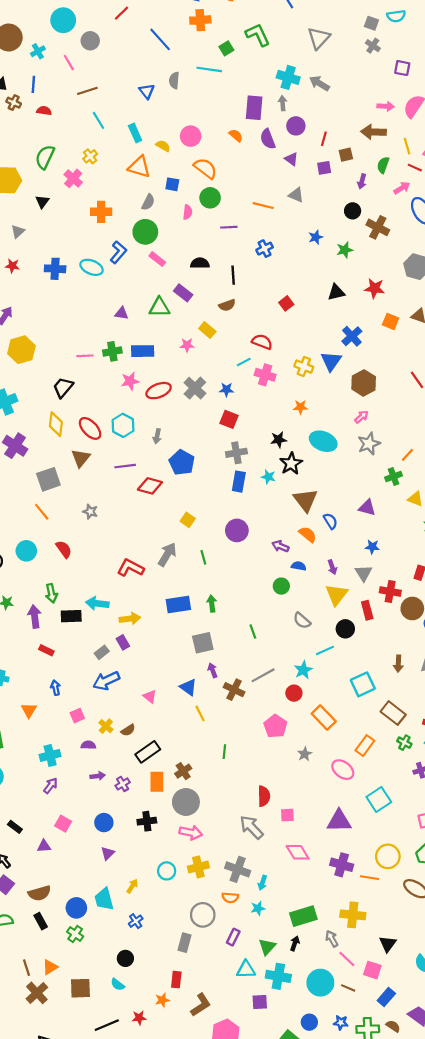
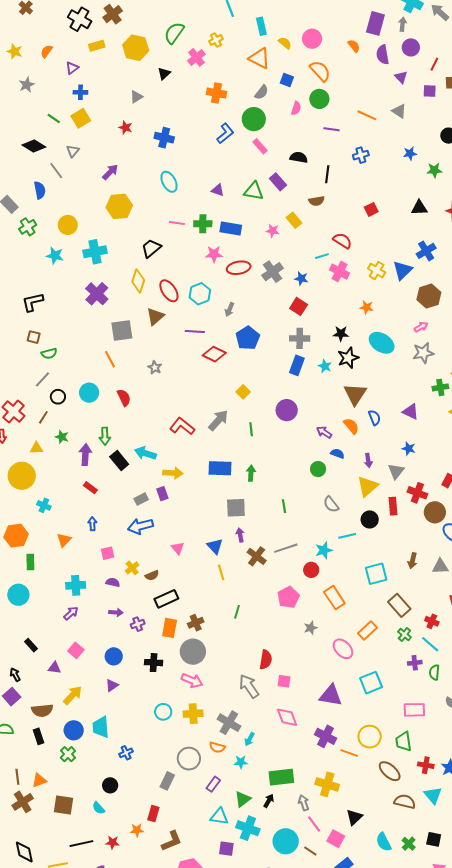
cyan ellipse: (92, 267) -> (169, 182), moved, turned 30
black rectangle: (71, 616) -> (119, 460), turned 42
yellow arrow: (132, 886) -> (73, 695), moved, size x1.5

